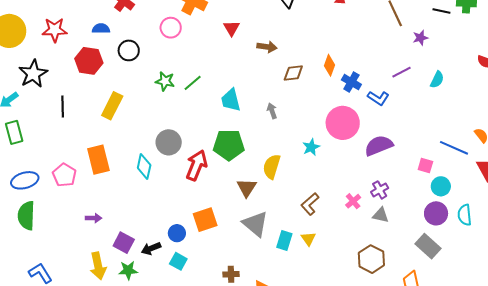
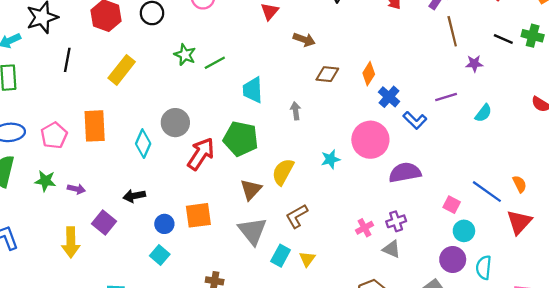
brown L-shape: (310, 204) -> (297, 216), moved
black arrow: (151, 248) -> (134, 196), moved
green star: (128, 270) -> (45, 181), moved

